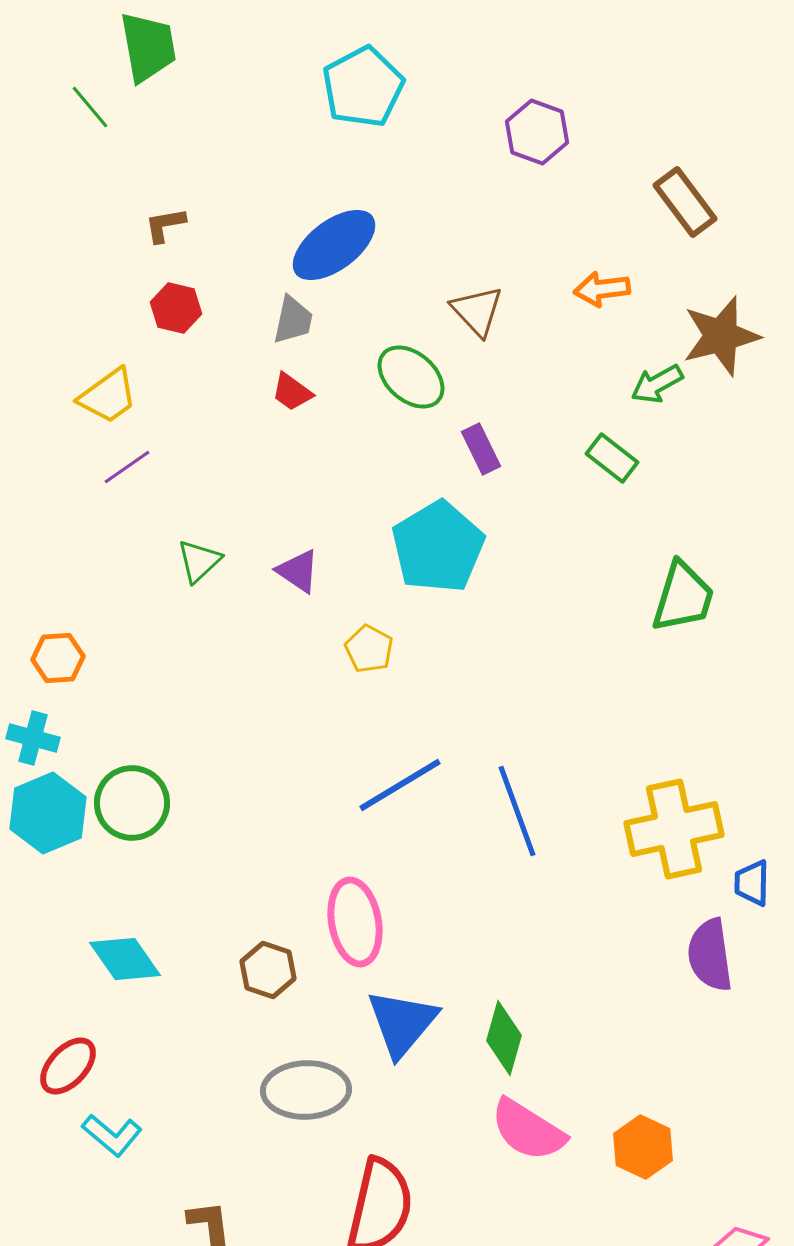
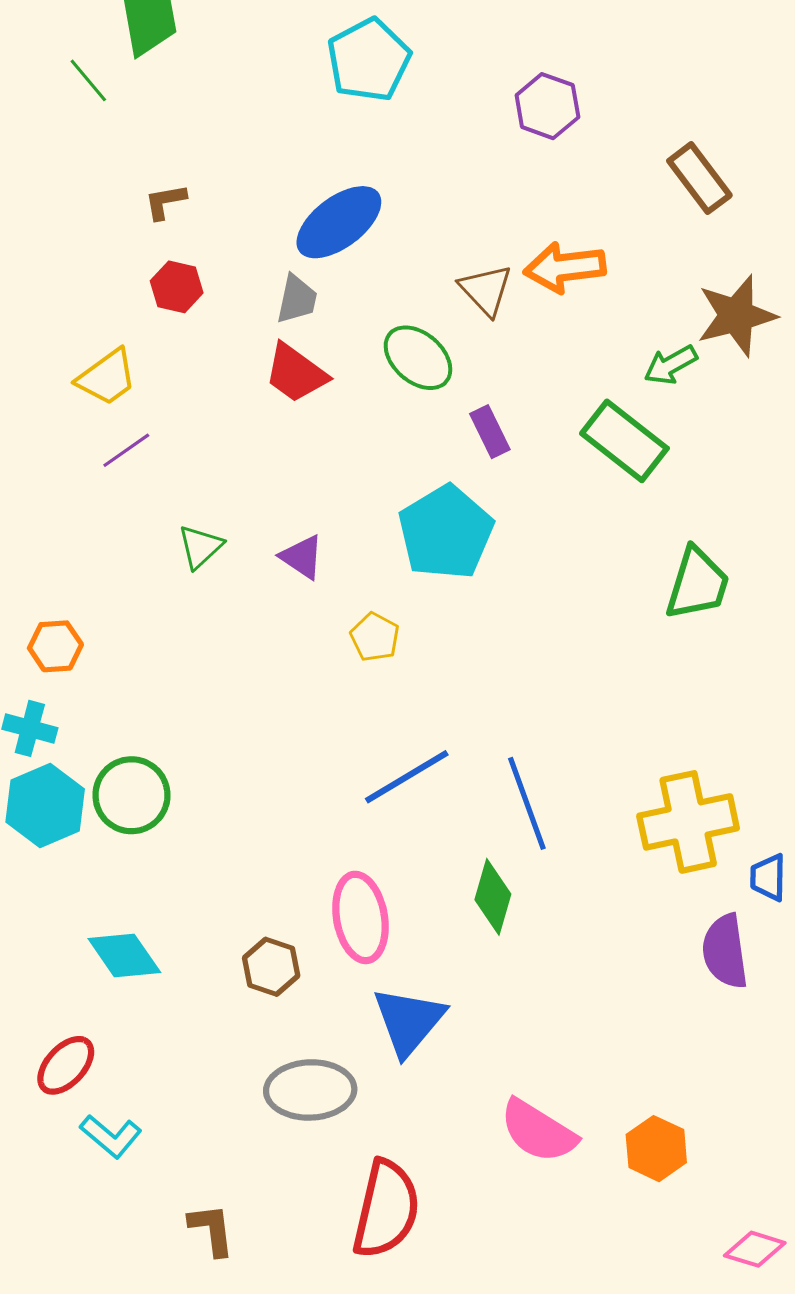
orange arrow: (602, 289) -> (565, 267), moved, size x1.4
red trapezoid: (292, 392) -> (296, 373), size x1.5
green rectangle: (612, 458) -> (624, 441), size x1.6
green diamond: (504, 1038) -> (493, 897), moved

